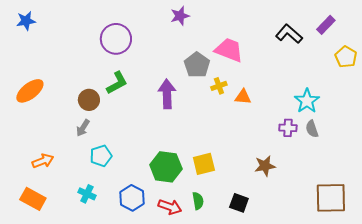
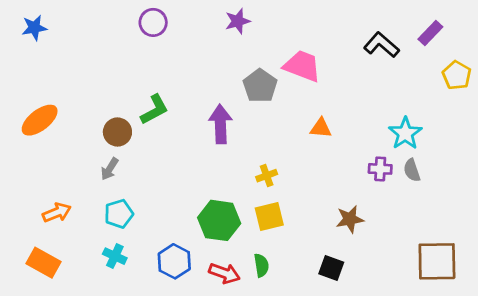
purple circle: (116, 39) -> (153, 22), moved, size x0.7
yellow cross: (219, 86) -> (267, 176), moved
cyan pentagon: (101, 156) -> (119, 214), moved
black square: (239, 203) -> (331, 268), moved

